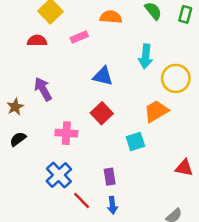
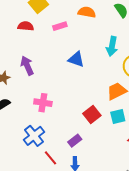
red square: (102, 113) -> (92, 114), moved
cyan square: (135, 142) -> (118, 116), moved
purple rectangle: (110, 177) -> (75, 141), turned 56

